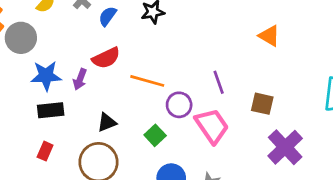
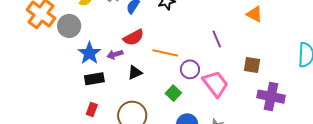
blue star: (46, 76) -> (89, 53), turned -30
purple arrow: (80, 79) -> (115, 54), turned 56
purple line: (219, 82) -> (217, 39), moved
black triangle: (107, 122) -> (135, 73), moved
purple cross: (285, 147) -> (271, 97), turned -32

